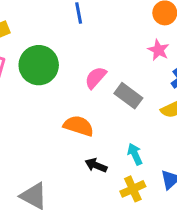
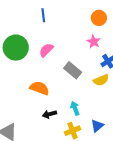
pink semicircle: (96, 78) -> (46, 50), moved
black arrow: (96, 165) -> (49, 114), turned -40

